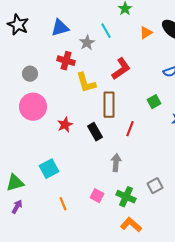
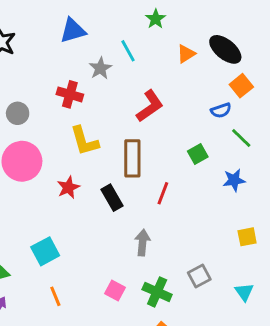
blue triangle: (60, 28) -> (73, 31), moved
yellow L-shape: (86, 83) -> (84, 141), moved
orange line: (63, 204) -> (55, 296), moved

